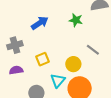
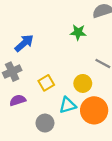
blue arrow: (40, 23) -> (24, 43), moved
cyan triangle: (58, 81) -> (68, 105), turned 42

